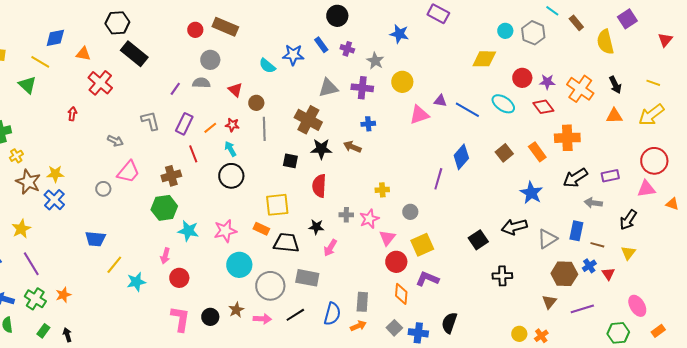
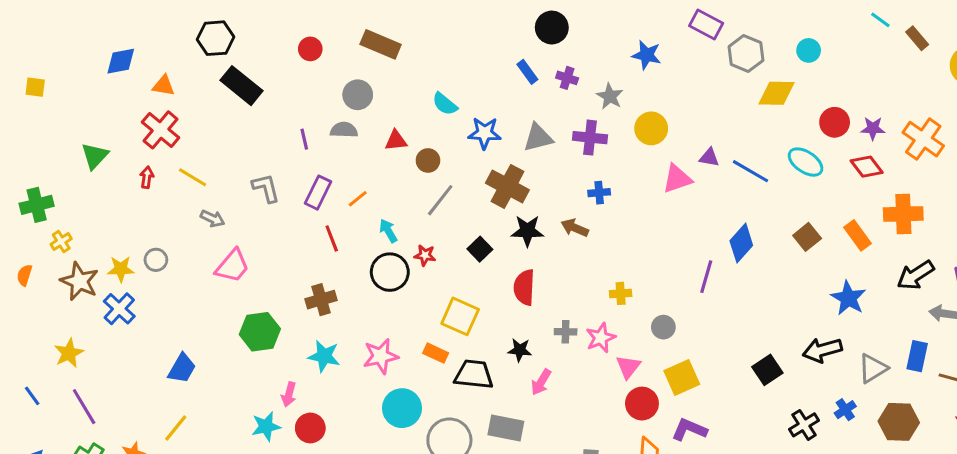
red circle: (195, 30) -> (310, 49), moved
gray hexagon: (533, 33) -> (746, 53), moved
blue star: (293, 55) -> (485, 133), moved
yellow line: (40, 62) -> (193, 177), moved
red cross: (100, 83) -> (160, 130), moved
green triangle: (27, 85) -> (95, 156), moved, turned 30
purple line: (175, 89) -> (304, 139), turned -48
red triangle: (235, 90) -> (396, 141), turned -49
red star: (232, 125) -> (425, 255), moved
gray line: (264, 129) -> (440, 200), turned 40
black square: (290, 161) -> (480, 249), turned 35
brown cross: (171, 176) -> (321, 300), moved
gray circle: (103, 189) -> (156, 260), moved
yellow square: (277, 205) -> (460, 316), turned 30
green hexagon: (164, 208) -> (260, 332), moved
blue trapezoid: (95, 239) -> (182, 368), turned -65
yellow line: (114, 265) -> (176, 428), moved
blue cross: (589, 266) -> (845, 410), moved
black cross: (502, 276) -> (804, 425), turned -30
cyan star: (136, 282) -> (266, 426), moved

